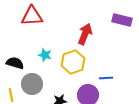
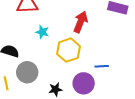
cyan star: (45, 55) -> (42, 32), moved

